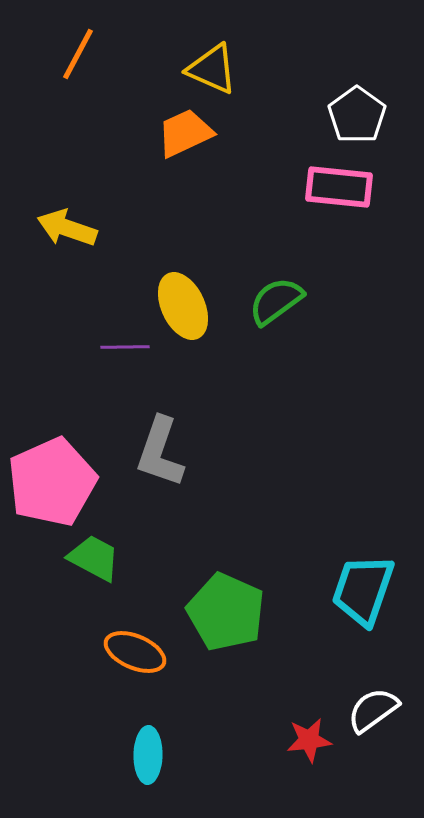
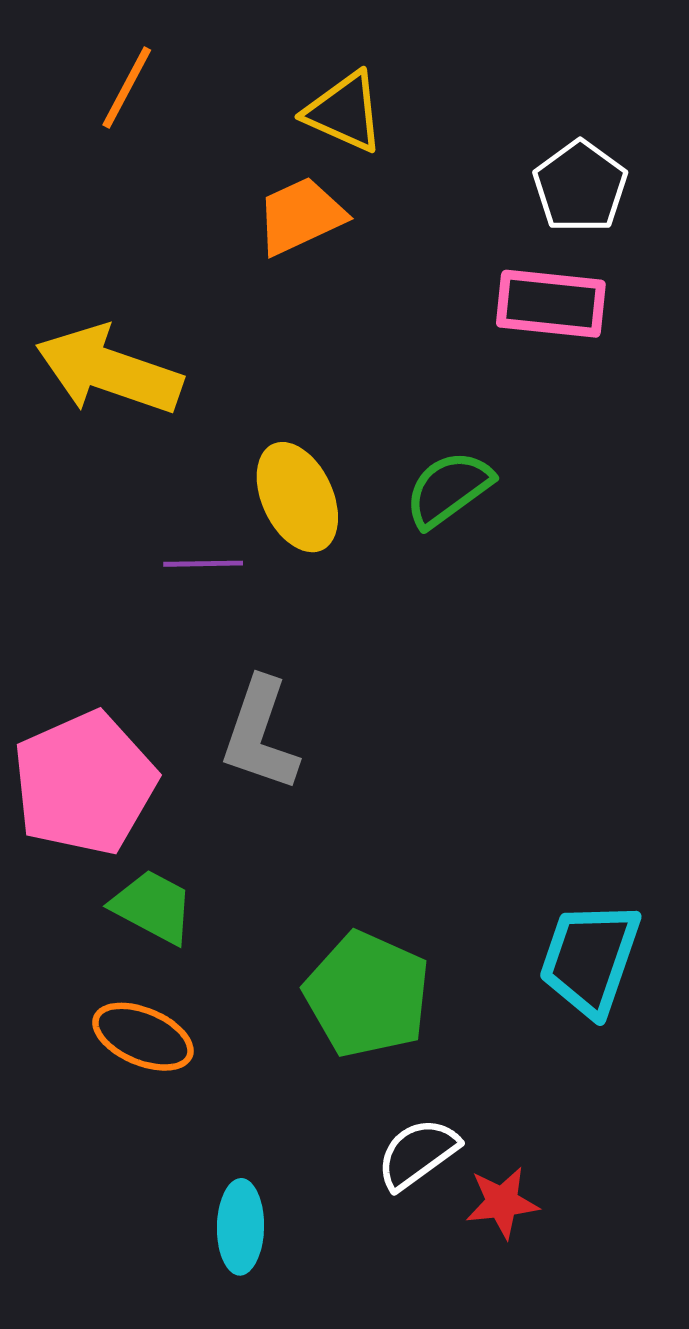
yellow arrow: (67, 228) -> (109, 370), size x1.5
orange ellipse: (135, 652) -> (143, 1037), moved
white semicircle: (373, 710) -> (418, 1154), moved

